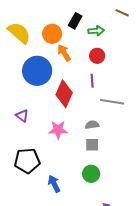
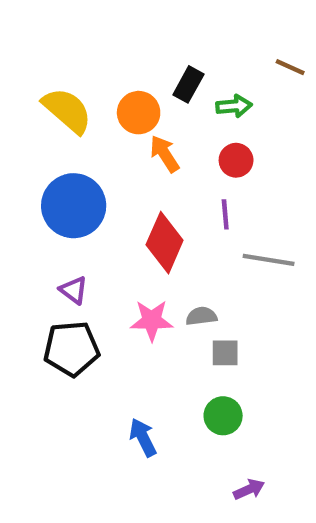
blue circle: (37, 71) -> (74, 206), moved
gray semicircle: (92, 125) -> (201, 316), moved
black pentagon: (27, 161) -> (71, 349), moved

